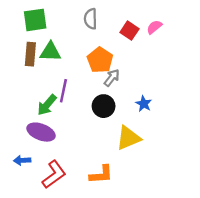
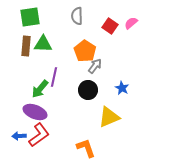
red L-shape: (54, 175) -> (39, 135), moved
orange L-shape: (101, 175) -> (86, 148), turned -105

